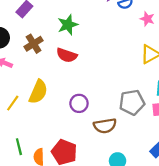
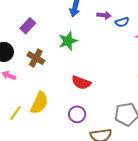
brown cross: (34, 44) -> (36, 58), turned -30
red semicircle: (67, 55) -> (81, 83), moved

